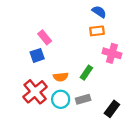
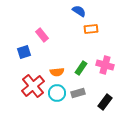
blue semicircle: (99, 12) -> (79, 11), moved
pink cross: (112, 53) -> (105, 65), moved
blue square: (37, 55) -> (24, 52), moved

